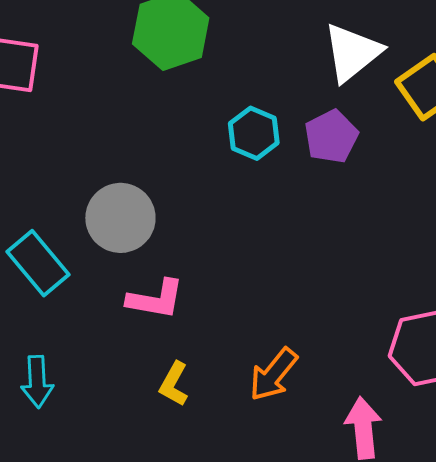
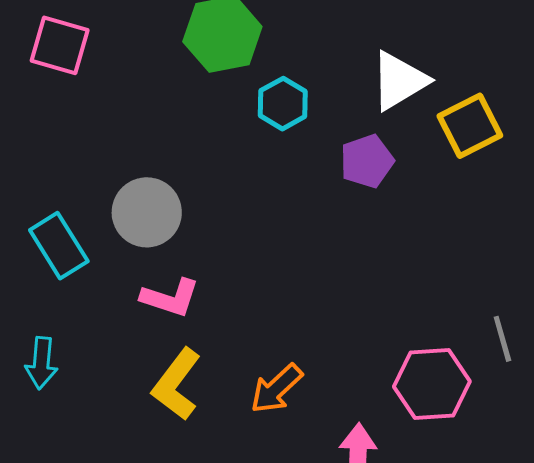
cyan hexagon: (254, 133) -> (283, 104), moved
yellow L-shape: (174, 384) -> (176, 384), size x1.6

